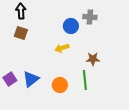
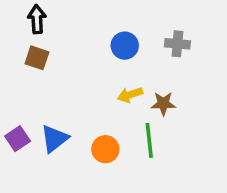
gray cross: (90, 17) -> (177, 44), moved
yellow arrow: (62, 48) -> (130, 95), moved

